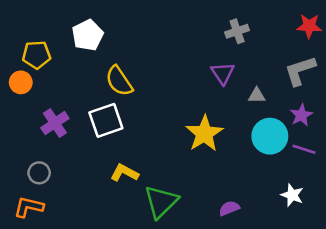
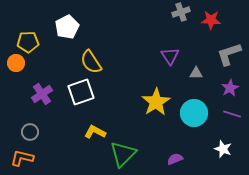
red star: (309, 26) -> (211, 20), moved
gray cross: (237, 31) -> (181, 12), moved
cyan circle: (270, 136) -> (194, 113), moved

